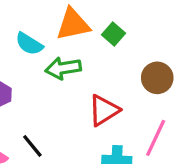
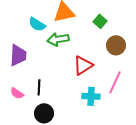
green square: (113, 34) -> (100, 21), moved
black line: (32, 146) -> (39, 87), turned 42

